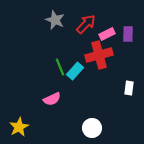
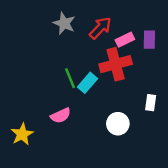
yellow star: (19, 127) -> (22, 134), moved
white circle: (92, 128) -> (118, 124), moved

